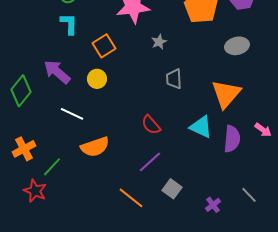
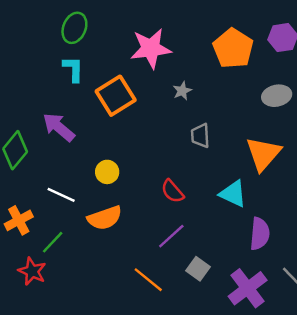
orange square: (104, 46) -> (116, 96), size x1.4
yellow circle: (97, 79) -> (107, 172), moved
white line: (72, 114) -> (61, 195), moved
purple semicircle: (232, 139) -> (260, 234), moved
purple cross: (213, 205) -> (248, 288), size x2.0

